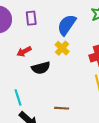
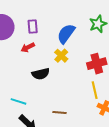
red arrow: (24, 51) -> (28, 47), moved
cyan line: (18, 97) -> (18, 101), turned -56

